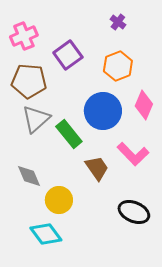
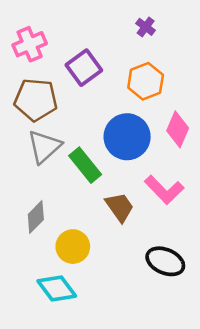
gray diamond: (29, 176) -> (36, 217), turned 68

